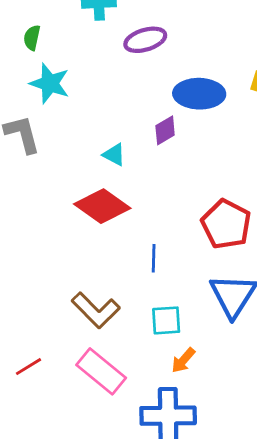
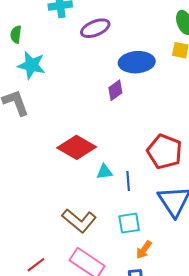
cyan triangle: (114, 155) -> (104, 172), moved, turned -30
blue line: (154, 258) -> (128, 181), moved

